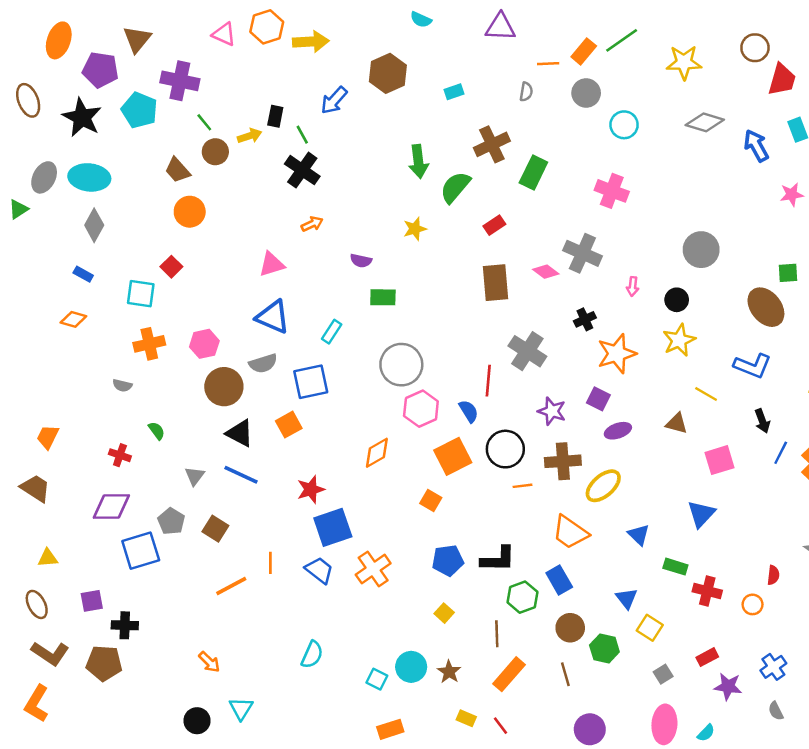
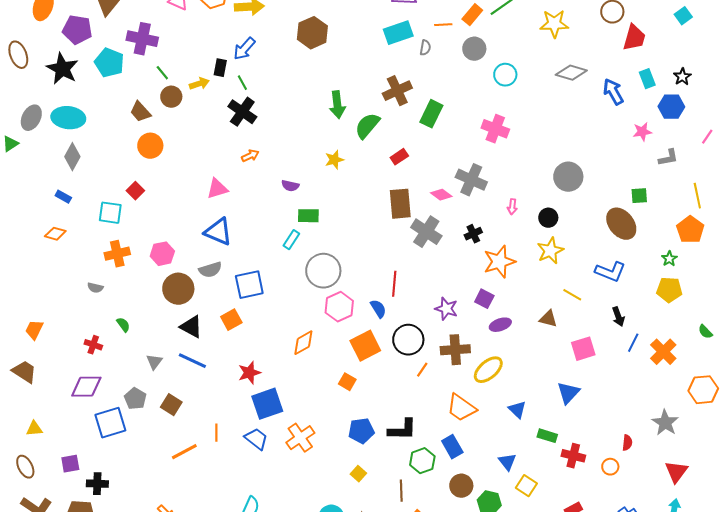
cyan rectangle: (454, 92) -> (398, 33), moved, size x1.8
blue arrow: (334, 100) -> (244, 49), moved
cyan rectangle: (332, 332) -> (291, 240), moved
gray cross: (527, 351) -> (426, 232), moved
orange line: (522, 486) -> (422, 370), turned -49

